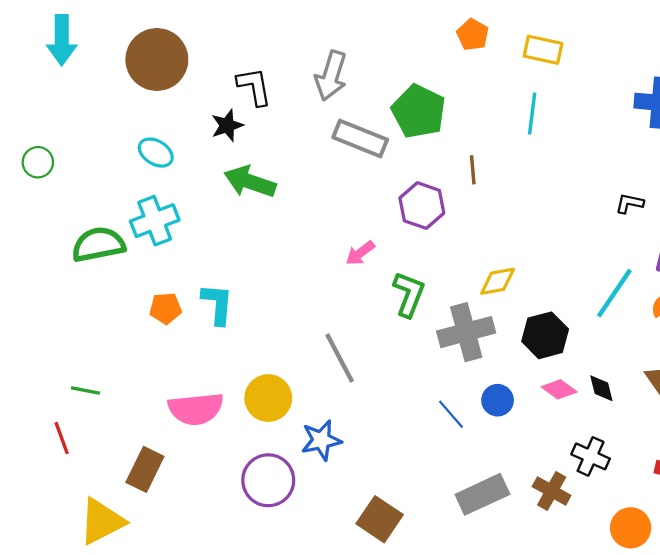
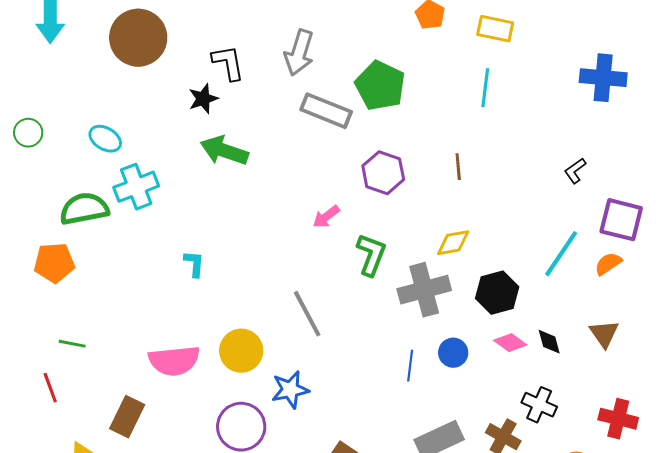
cyan ellipse: (156, 153) -> (105, 139), moved
brown line: (473, 170) -> (458, 167), moved
black L-shape: (629, 203) -> (575, 171), turned -48
cyan L-shape: (217, 304) -> (194, 264), size x0.7
orange pentagon: (165, 308) -> (54, 263), moved, size x1.4
blue line: (451, 414) -> (410, 366), turned 48

